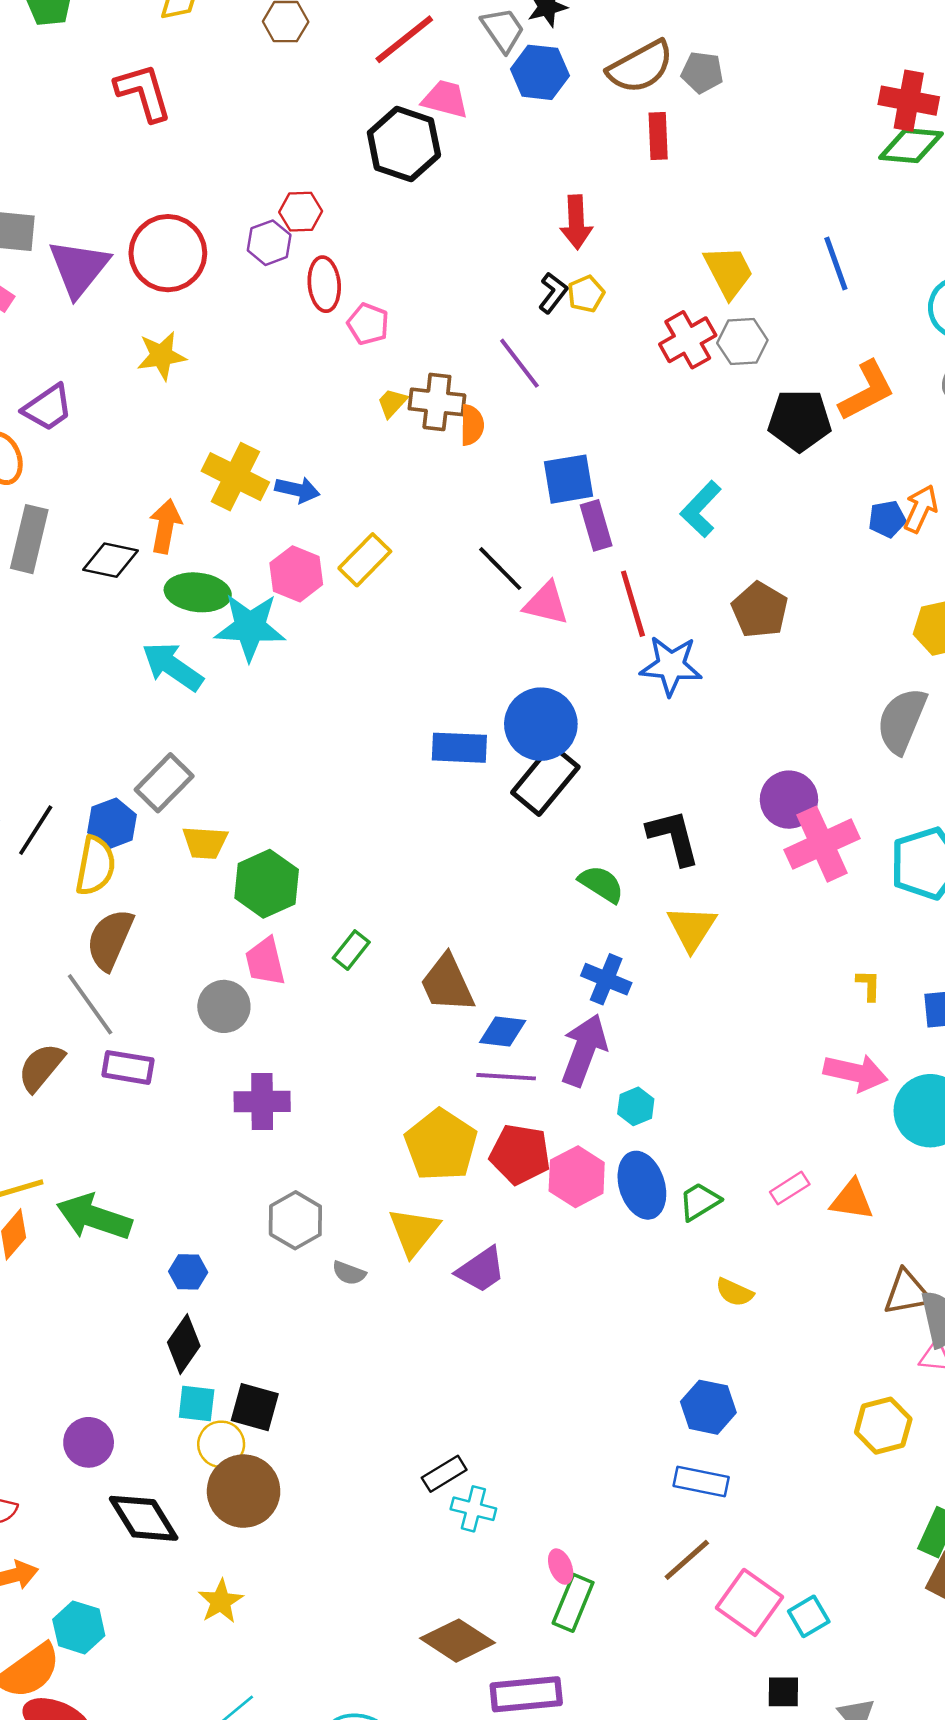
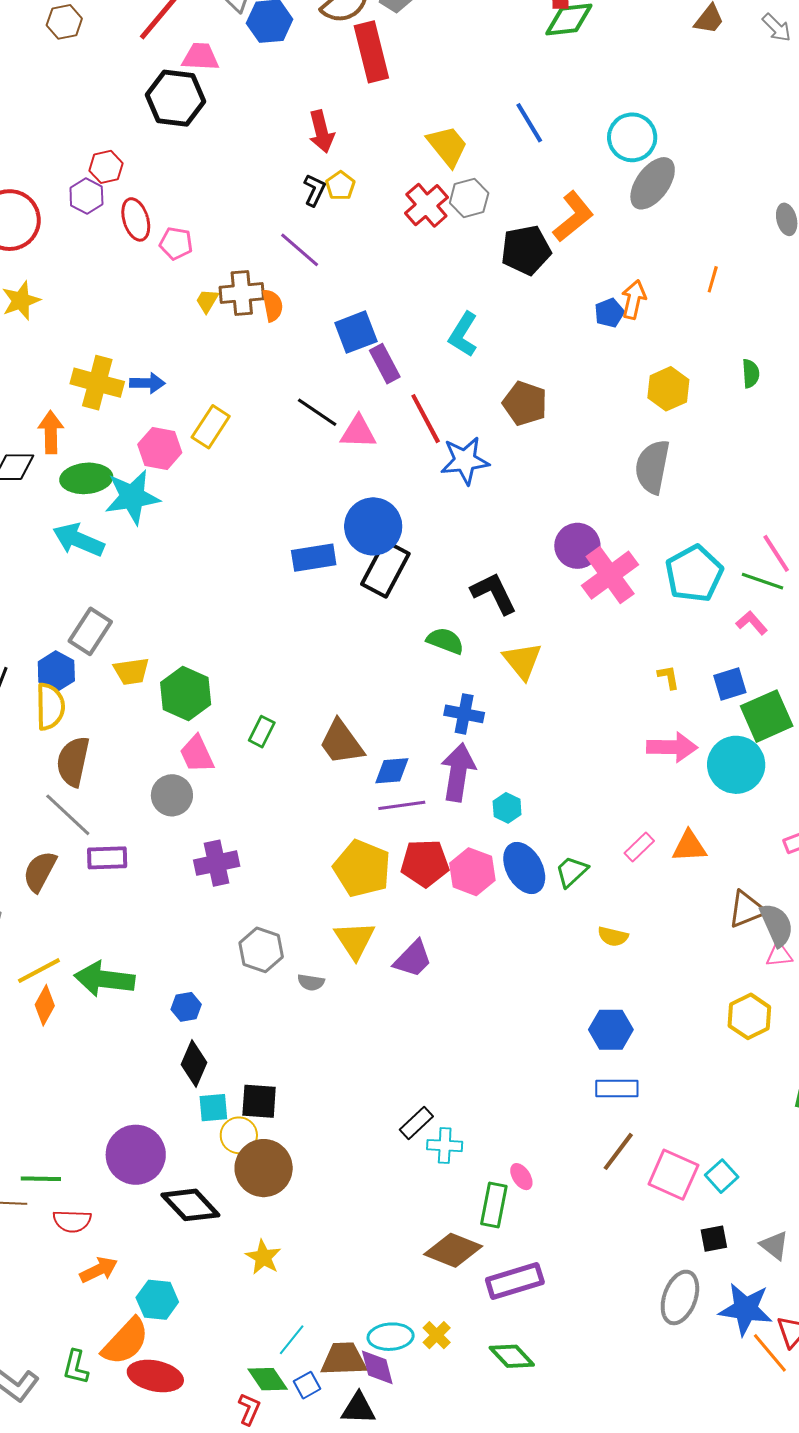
red rectangle: (658, 136) -> (371, 52), size x1.6
purple circle: (89, 1442) -> (136, 1155), size x1.5
green rectangle: (573, 1603) -> (494, 1205), moved

